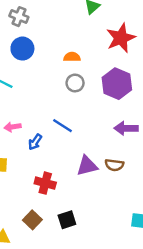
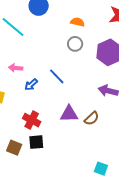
brown semicircle: (114, 165) -> (92, 118), turned -63
brown square: (32, 220) -> (14, 148), turned -35
black square: (67, 220) -> (36, 142), moved

